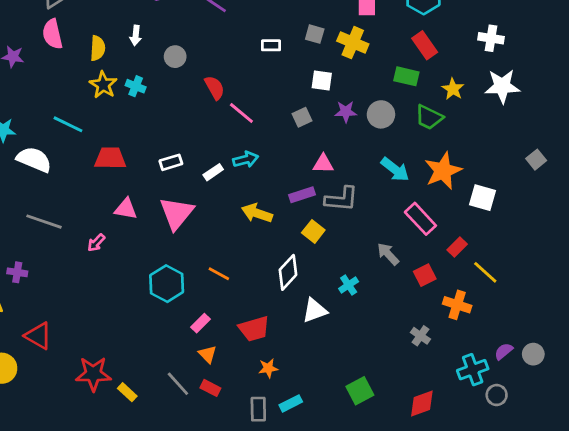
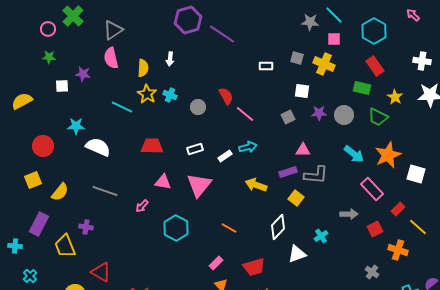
gray circle: (175, 57) -> (198, 107), moved
cyan line: (68, 124) -> (122, 107), moved
gray arrow: (388, 254) -> (349, 214), turned 132
cyan hexagon: (167, 284) -> (176, 228), moved

